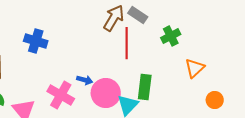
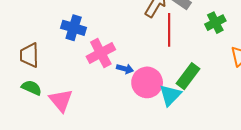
green rectangle: (145, 87) -> (188, 76), turned 30
pink cross: (61, 95) -> (101, 53), moved, turned 32

